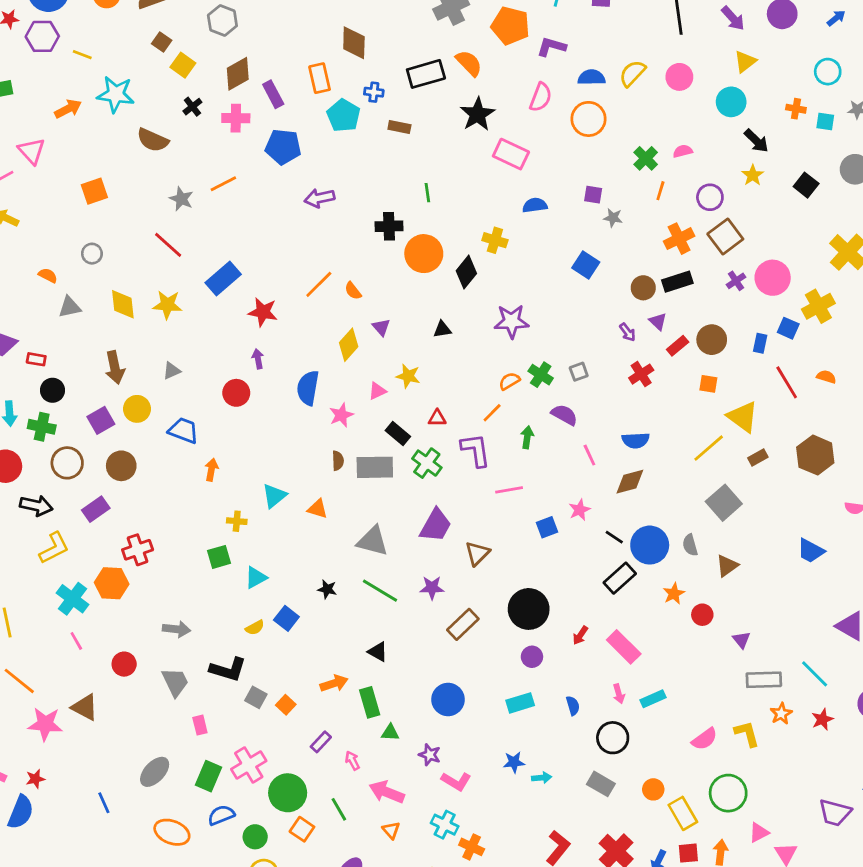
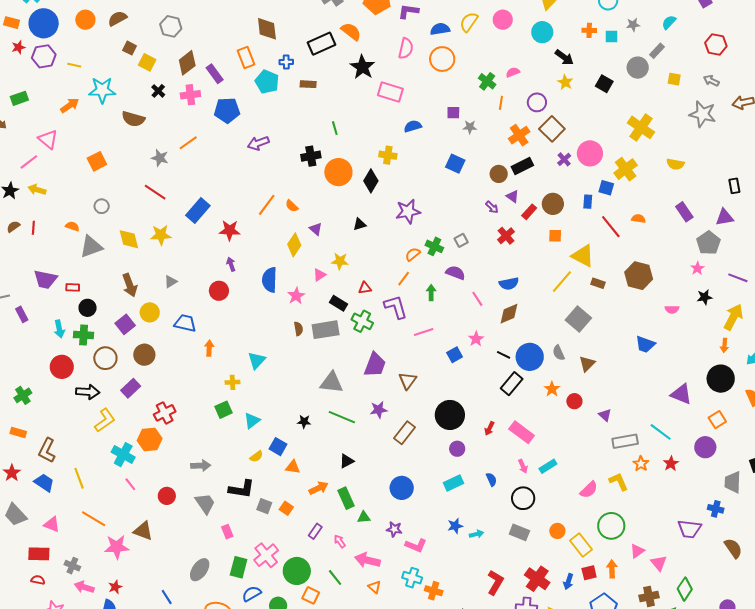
gray triangle: (70, 307) -> (91, 247), size x1.4
brown rectangle: (758, 457) -> (598, 283), turned 56
orange triangle: (317, 509) -> (293, 467), moved
black triangle: (378, 652) -> (347, 461), turned -49

